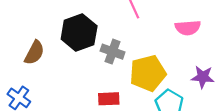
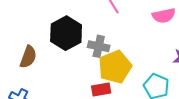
yellow pentagon: (148, 73) -> (115, 67), moved

